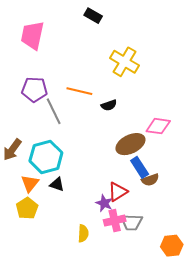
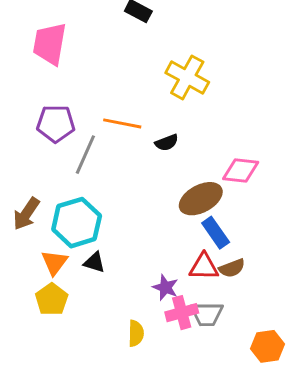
gray line: (54, 111) -> (85, 155), turned 52
brown semicircle: (150, 180) -> (232, 268), moved
red triangle: (118, 192) -> (204, 267), moved, turned 35

